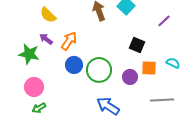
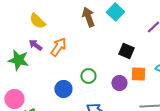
blue circle: (74, 65) -> (63, 89), moved
green circle: (99, 70) -> (88, 76), size x0.6
pink circle: (34, 87) -> (14, 99), moved

